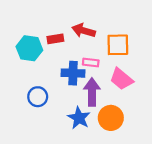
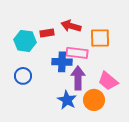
pink rectangle: (91, 62) -> (77, 53), size x1.5
pink trapezoid: (121, 79) -> (108, 81), moved
blue circle: (38, 97) -> (23, 76), moved

